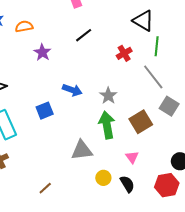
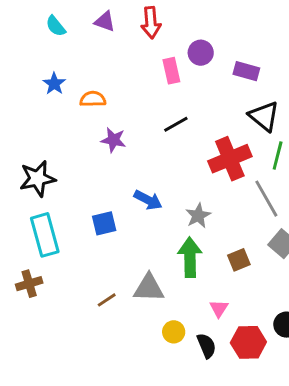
purple star: (42, 52) -> (113, 140), turned -30
red cross: (124, 53) -> (230, 159), size x1.8
brown square: (141, 122) -> (239, 260), size x0.7
red hexagon: (167, 185) -> (248, 342), moved
brown line: (45, 188) -> (107, 300), moved

